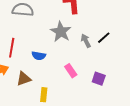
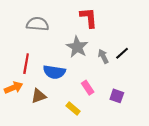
blue semicircle: (39, 56) -> (54, 72), size x1.5
yellow rectangle: (44, 95) -> (73, 108), moved, turned -56

